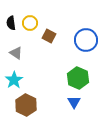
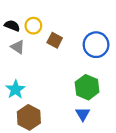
black semicircle: (11, 23) -> (12, 26), turned 120
gray triangle: (16, 53) -> (18, 47), moved

